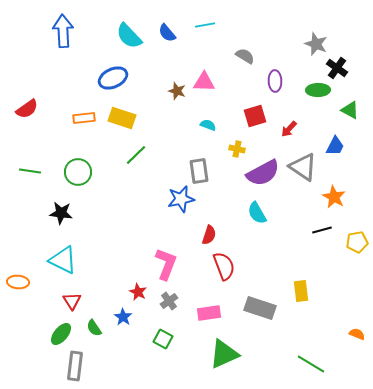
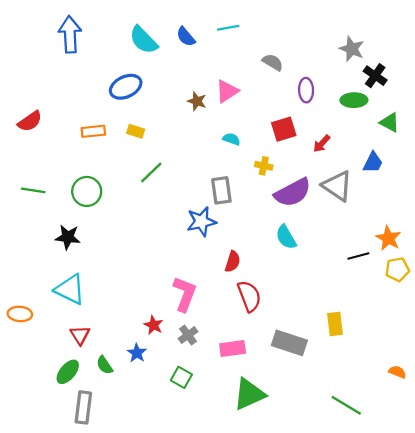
pink triangle: (204, 82) -> (227, 91), turned -35
yellow rectangle: (122, 118) -> (136, 131), size x0.6
orange star: (334, 197) -> (388, 238), moved

